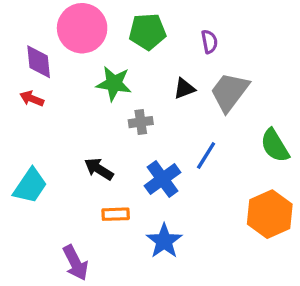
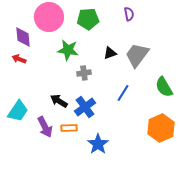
purple semicircle: (209, 42) -> (129, 14), moved
blue cross: (163, 179) -> (85, 107), moved
purple arrow: (75, 263) -> (45, 127), moved

